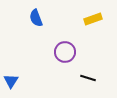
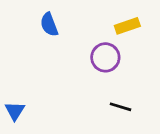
purple circle: (65, 52) -> (105, 57), moved

